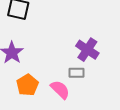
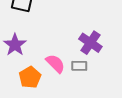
pink semicircle: (60, 90) -> (55, 64), moved

